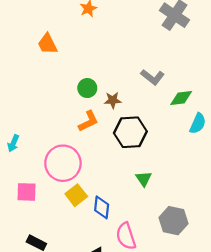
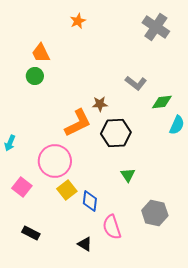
green circle: (87, 88) -> (35, 76), moved
orange L-shape: (88, 121) -> (78, 123), size x1.4
pink square: (27, 192) -> (22, 187), turned 36

